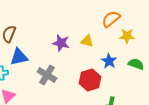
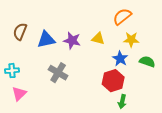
yellow star: (127, 36) -> (131, 40), moved
blue triangle: (19, 57) -> (46, 40), moved
red hexagon: (90, 80) -> (113, 81), moved

